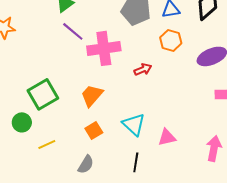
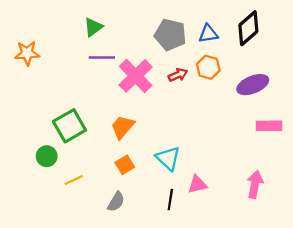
purple line: (73, 31) -> (102, 57), turned -40
pink cross: (104, 48) -> (136, 76), turned -36
red arrow: (143, 69) -> (178, 75), moved
pink triangle: (167, 137) -> (197, 184), moved

